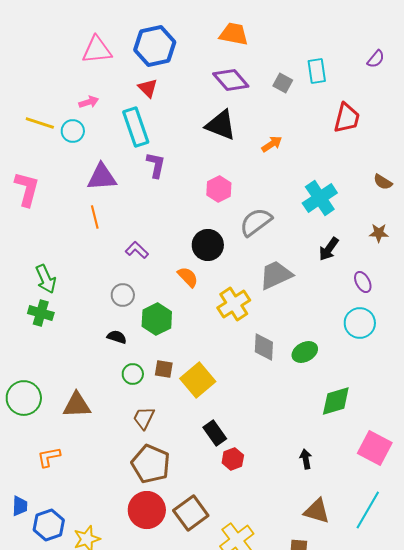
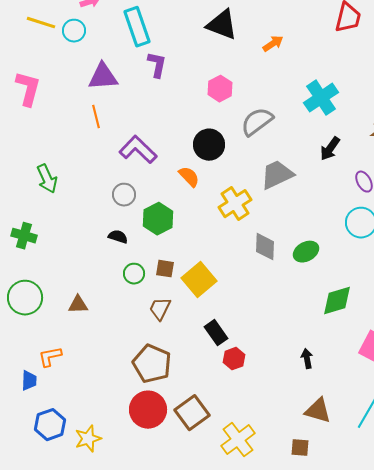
purple L-shape: (137, 250) -> (138, 150), size x1.6
green cross: (41, 313) -> (24, 236), moved
brown triangle: (77, 405) -> (78, 305), size x0.7
brown trapezoid: (144, 418) -> (160, 309), moved
blue trapezoid: (20, 506) -> (29, 381), moved

